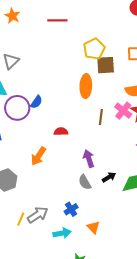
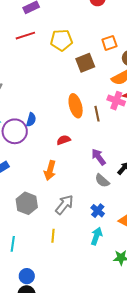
yellow pentagon: (94, 49) -> (61, 40), moved, turned -30
orange ellipse: (86, 86) -> (76, 106), moved
gray arrow: (38, 215) -> (64, 205), moved
cyan arrow: (62, 233) -> (97, 236), turned -42

